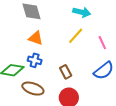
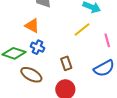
orange triangle: (36, 38) -> (32, 26), moved

